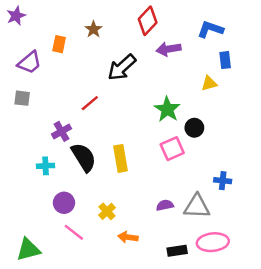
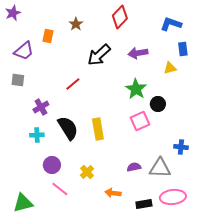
purple arrow: (169, 49) -> (138, 53), moved
purple cross: (62, 131) -> (41, 107), moved
orange arrow: (128, 237) -> (113, 193), moved

